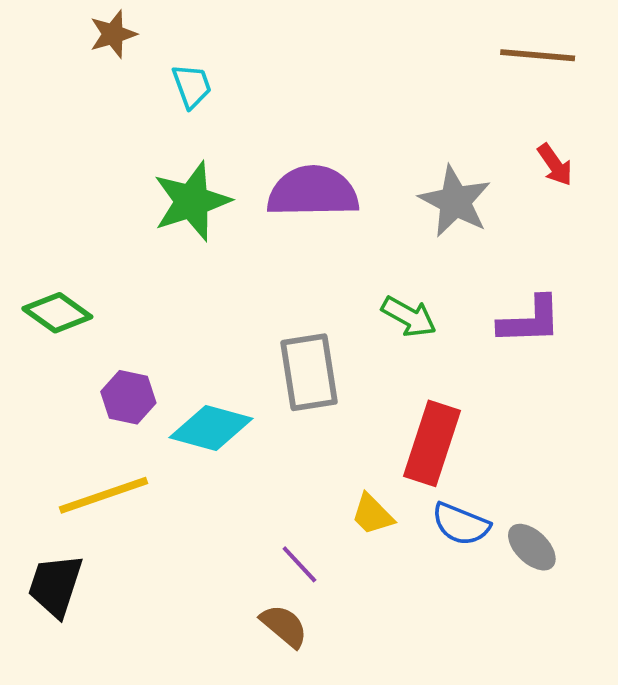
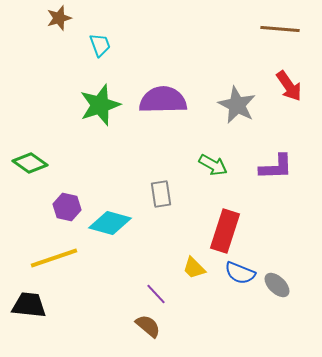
red arrow: (555, 165) -> (289, 86), size x1.4
gray rectangle: (309, 372) -> (161, 194), size x0.7
black trapezoid: (55, 586) -> (29, 305), turned 78

